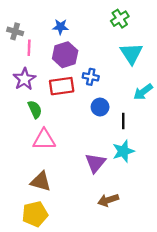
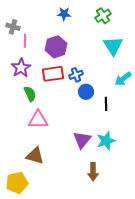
blue star: (60, 27) -> (64, 14), moved
blue cross: (91, 77) -> (76, 75), moved, turned -32
cyan star: (123, 151) -> (106, 141), moved
brown arrow: (108, 200) -> (93, 172), turned -72
yellow pentagon: (35, 214) -> (17, 183), moved

